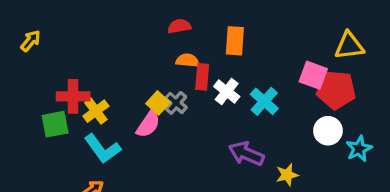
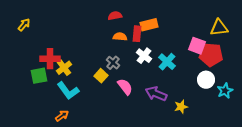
orange rectangle: (235, 41) -> (149, 25), turned 72
red rectangle: (202, 77) -> (137, 34), moved
yellow square: (158, 103) -> (101, 76), moved
pink semicircle: (148, 124) -> (125, 87), moved, turned -72

